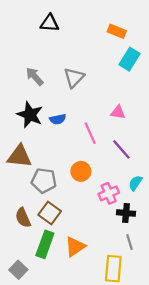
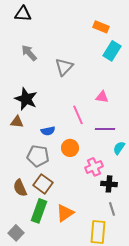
black triangle: (50, 23) -> (23, 14), moved
gray arrow: (35, 76) -> (29, 53), moved
blue semicircle: (58, 119) -> (48, 131), moved
purple line: (121, 149) -> (105, 129), turned -48
brown triangle: (19, 156) -> (17, 122), moved, size x0.6
cyan semicircle: (135, 183) -> (119, 148), moved

